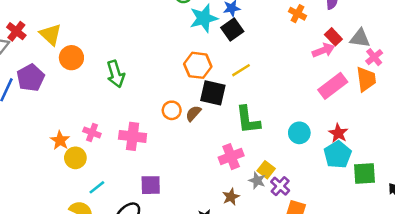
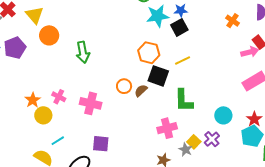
purple cross: (280, 186) -> (212, 139), moved

